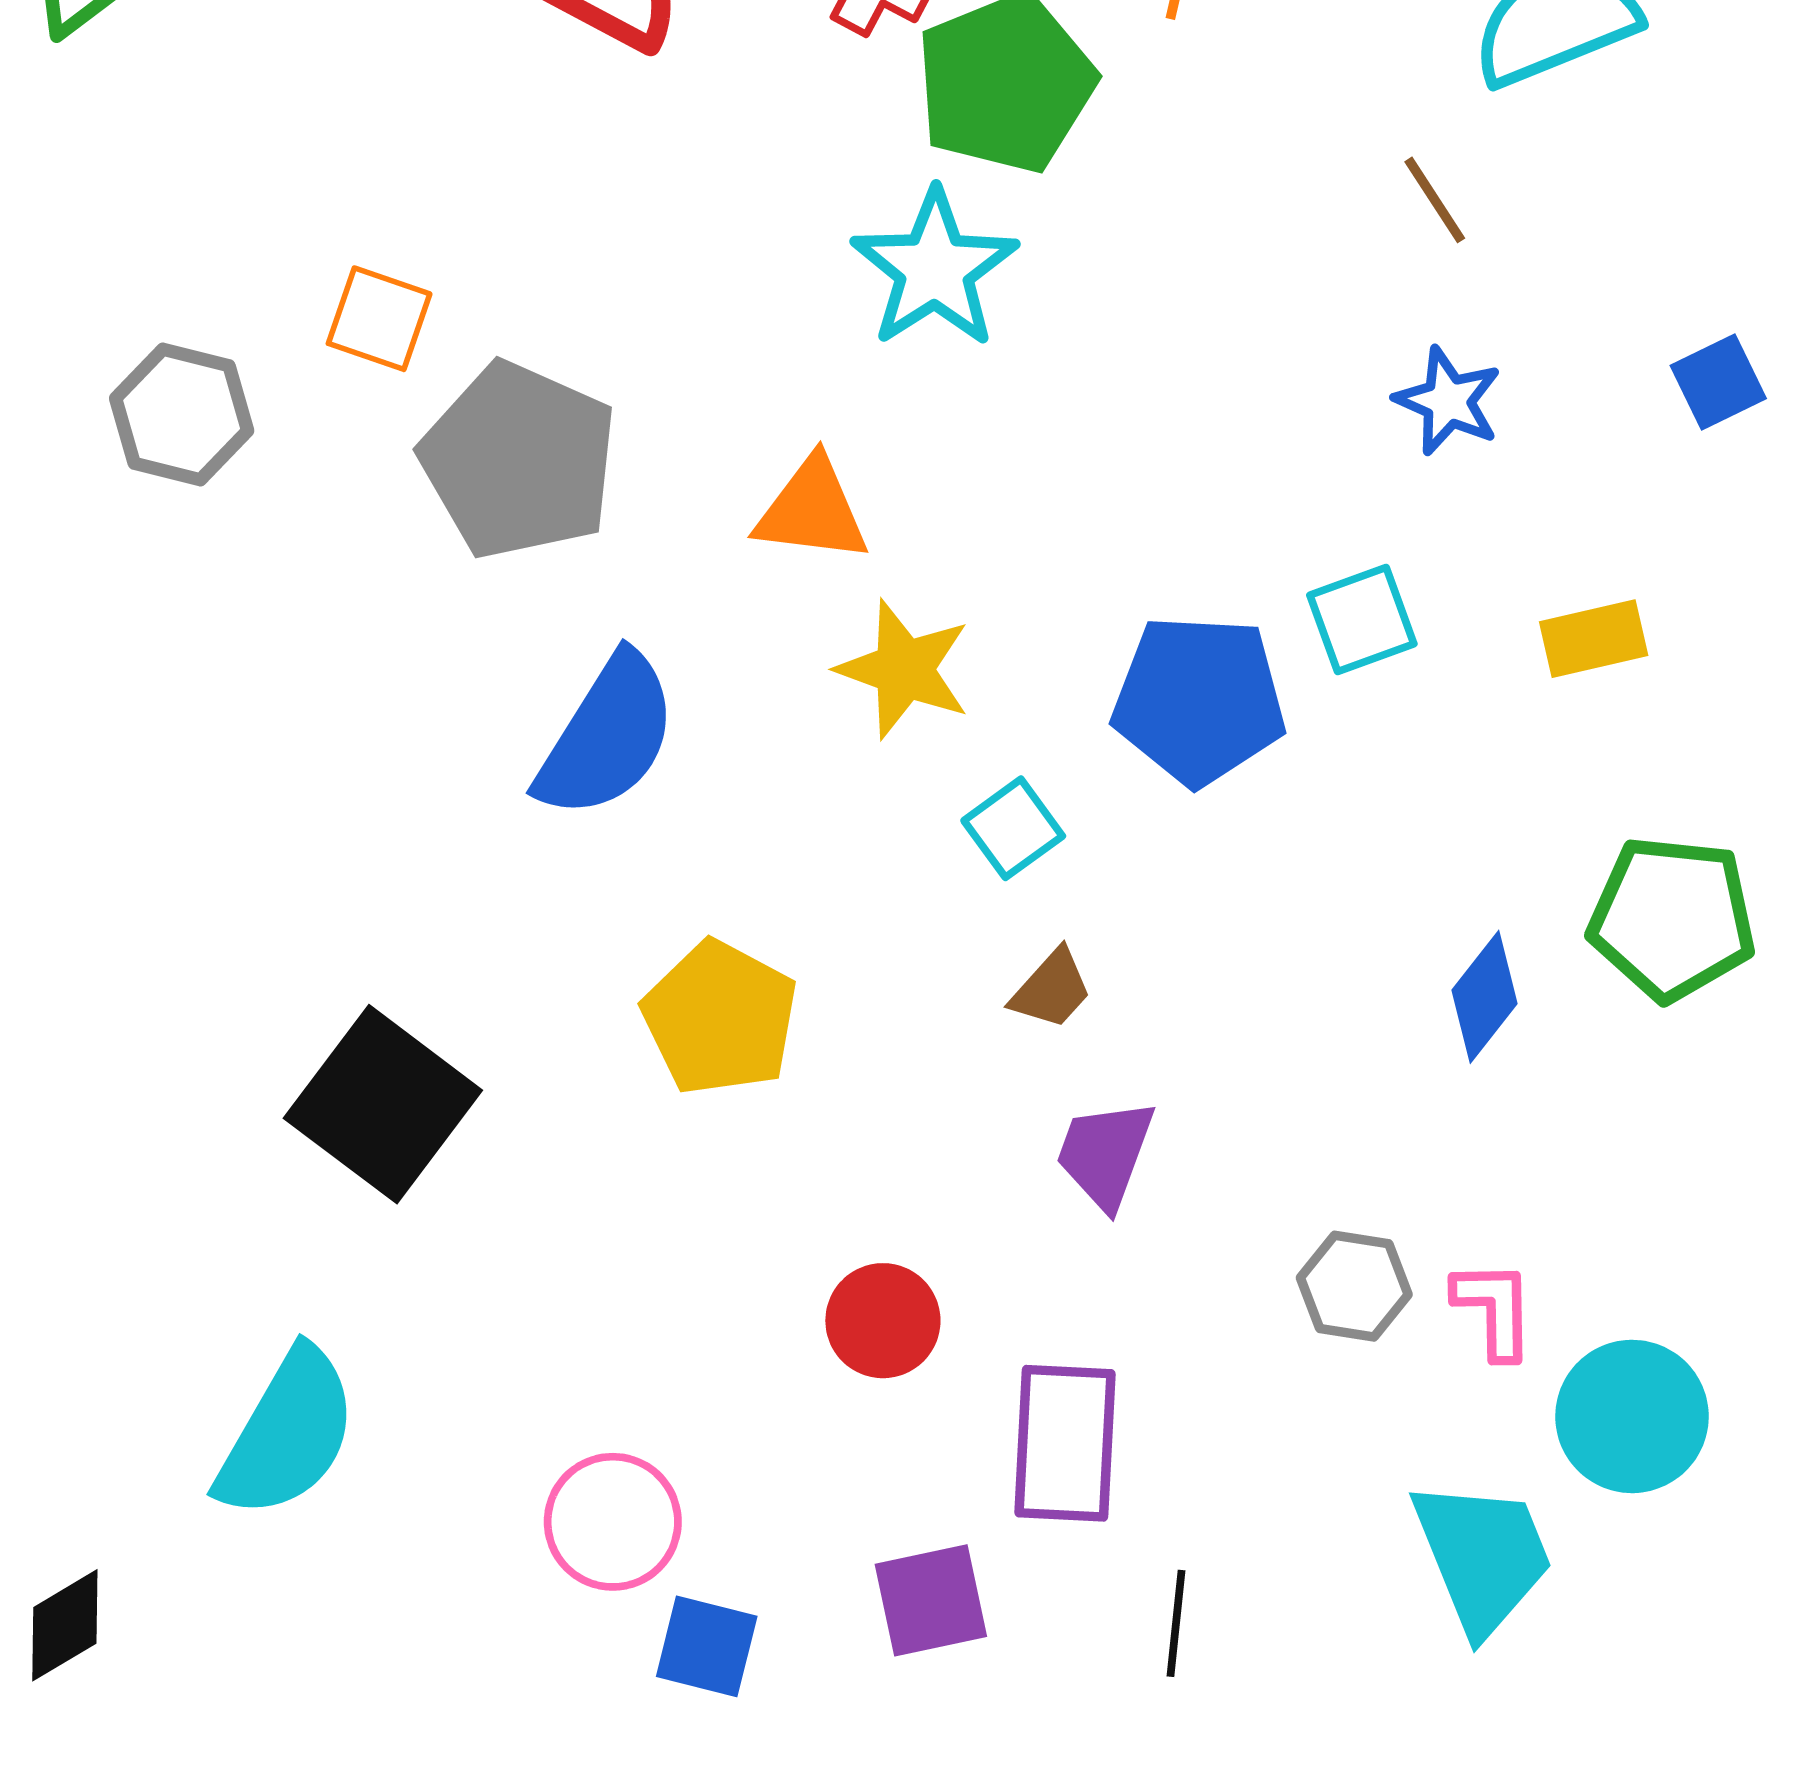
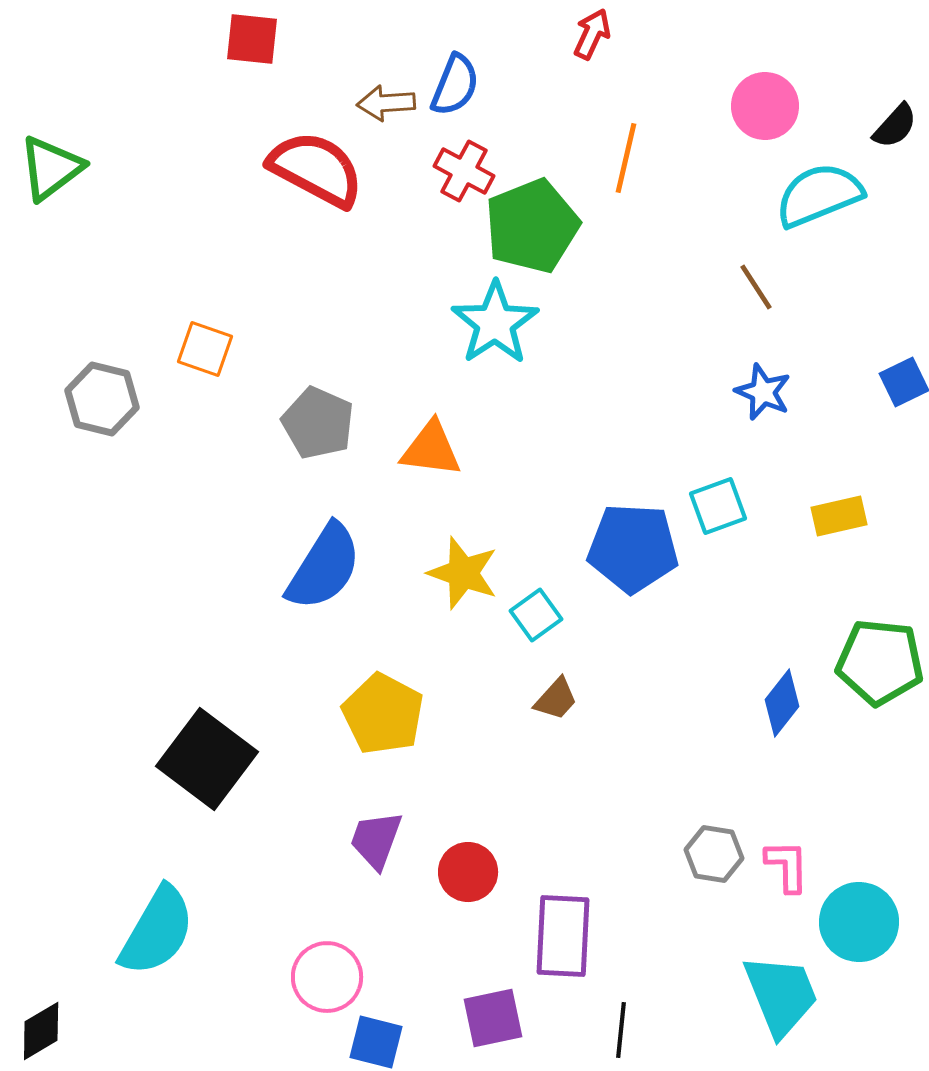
gray pentagon: (519, 460) -> (318, 423), moved, size x0.7
yellow star: (904, 669) -> (463, 573), moved
purple trapezoid: (1105, 1154) -> (376, 840), moved

